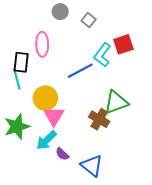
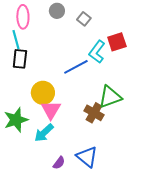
pink ellipse: (42, 44) -> (23, 17), moved
cyan line: (17, 79) -> (16, 40), moved
purple semicircle: (62, 154) -> (59, 163), moved, turned -96

